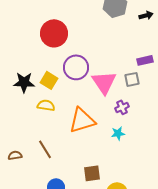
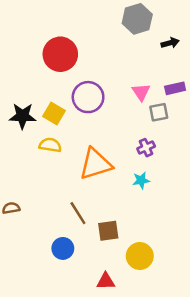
black arrow: (146, 15) -> (170, 43), moved
pink triangle: (104, 82) -> (141, 92), moved, size x0.6
brown line: (45, 149) -> (78, 213), moved

